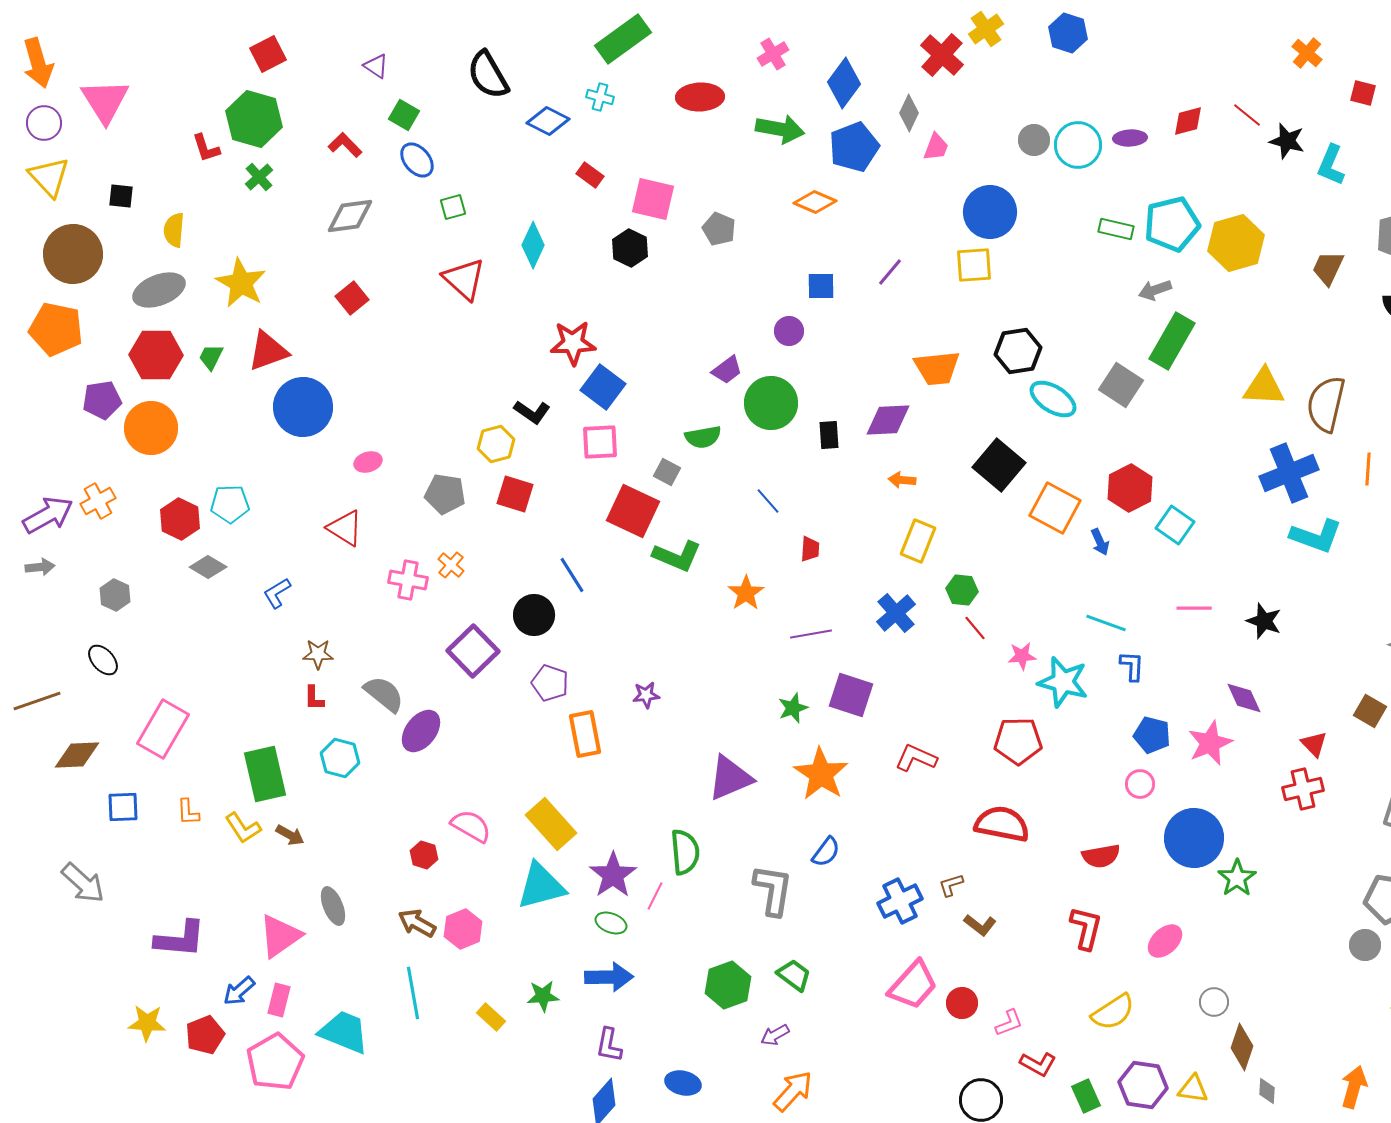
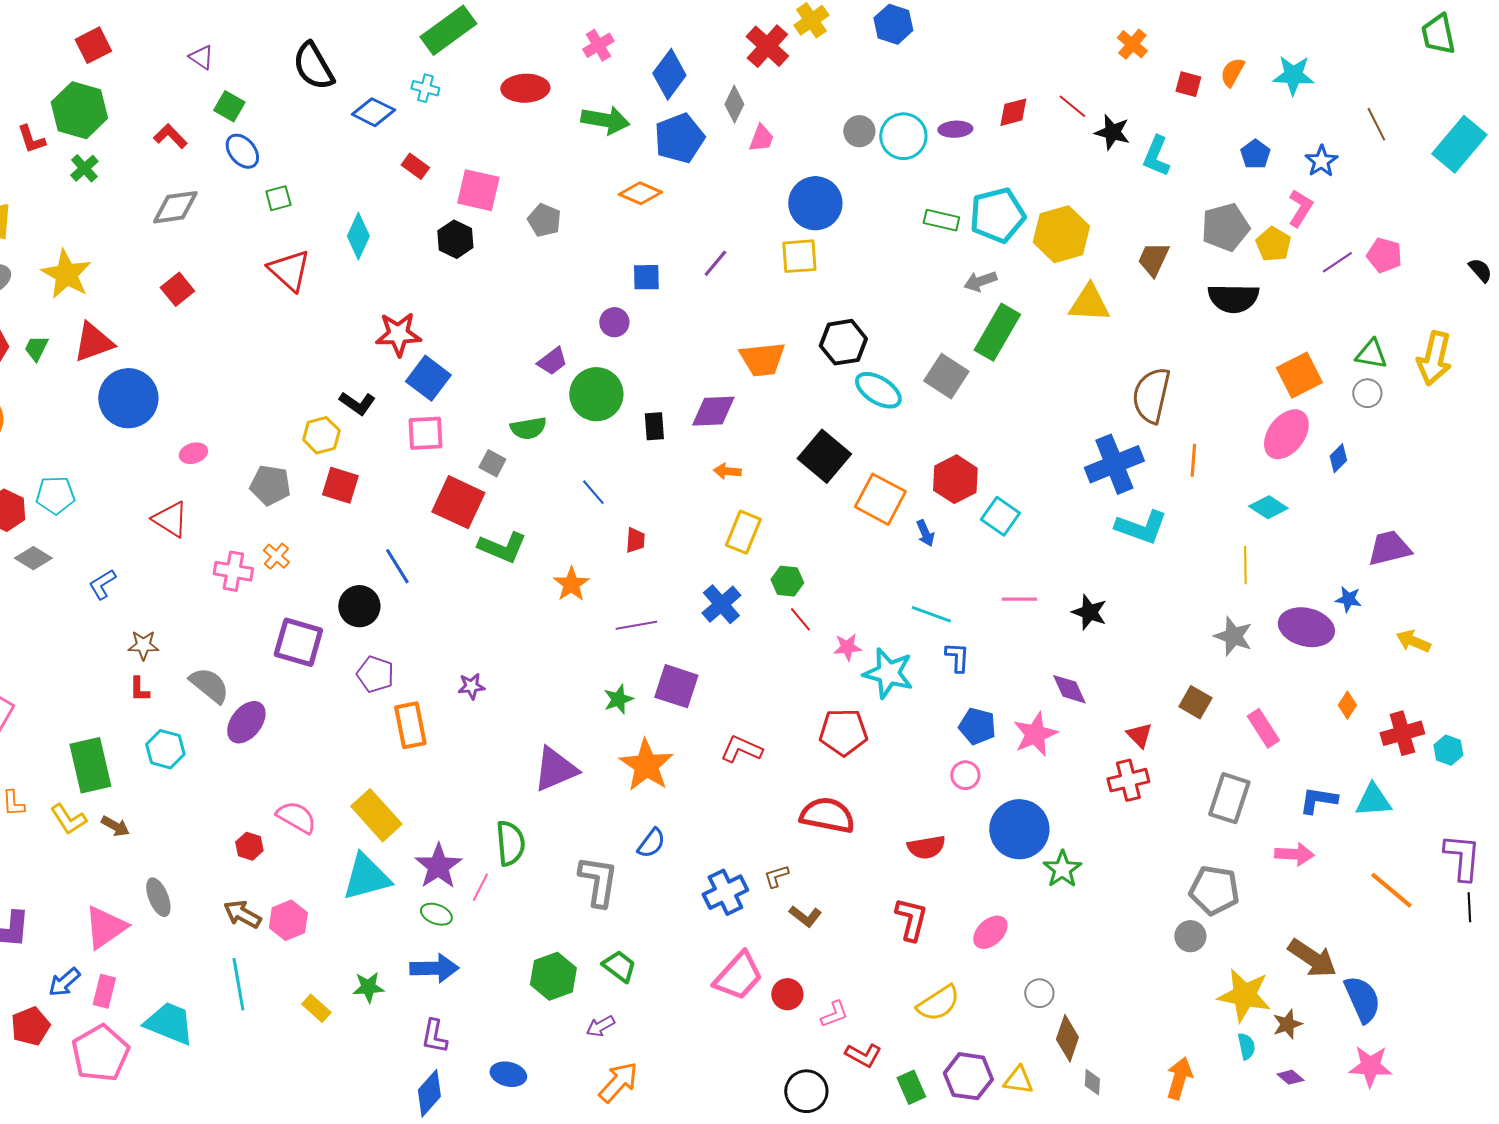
yellow triangle: (1264, 387) -> (1089, 303), moved
purple square: (473, 651) -> (298, 642), turned -30

